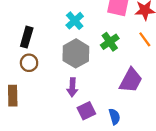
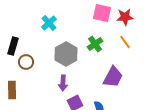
cyan cross: (75, 21) -> (49, 23), moved
black rectangle: (27, 37) -> (13, 46), moved

